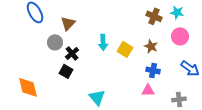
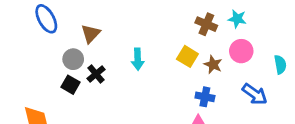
brown star: (151, 46) -> (213, 65), moved
yellow square: (125, 49) -> (187, 56), moved
black square: (66, 71) -> (70, 85), moved

